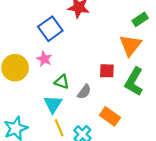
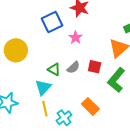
pink star: (44, 59) -> (75, 38), moved
gray semicircle: (84, 92) -> (73, 67), moved

